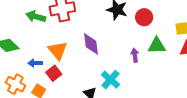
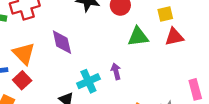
purple arrow: (135, 55) -> (116, 71), moved
cyan cross: (110, 80) -> (88, 81), turned 30

